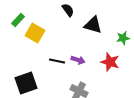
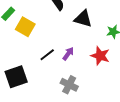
purple arrow: (78, 60) -> (68, 54), turned -72
black line: (57, 61) -> (47, 55), turned -49

